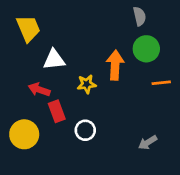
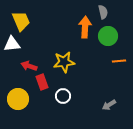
white triangle: (54, 60) -> (12, 44), moved
orange arrow: (115, 65) -> (85, 27), moved
yellow star: (87, 84) -> (64, 62), size x1.5

